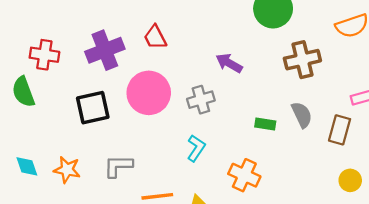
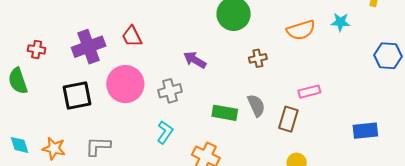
red cross: (44, 55) -> (37, 49), size x0.7
brown cross: (302, 60) -> (258, 58), size x0.6
green rectangle: (265, 124) -> (225, 113), size x1.4

